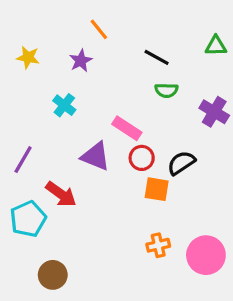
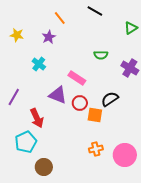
green triangle: (216, 46) -> (131, 28), turned -32
black line: (157, 57) -> (95, 11), moved
red circle: (142, 158) -> (80, 103), moved
red arrow: (61, 194) -> (37, 118), turned 30
cyan pentagon: (28, 219) -> (26, 142), moved
brown circle: (53, 275) -> (44, 167), moved

